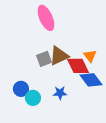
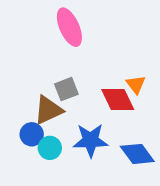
brown triangle: (59, 56) -> (48, 110), moved
blue diamond: (91, 80) -> (137, 154), moved
blue star: (60, 93) -> (91, 140), size x1.6

